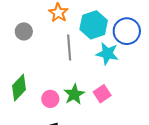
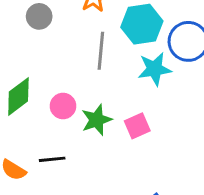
cyan star: (107, 54) -> (155, 69), turned -30
pink circle: (50, 99) -> (63, 106), moved

